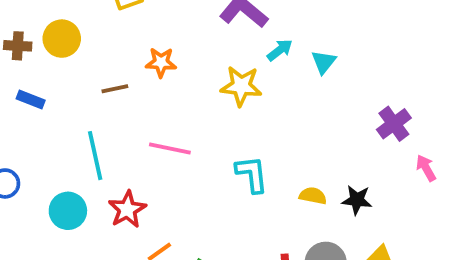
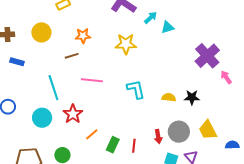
yellow circle: (62, 39) -> (41, 32), moved
cyan arrow: (280, 50) -> (151, 18), moved
cyan triangle: (324, 62) -> (168, 27), turned 40
brown line: (115, 89) -> (72, 56), moved
purple cross: (394, 124) -> (207, 56), size x1.4

